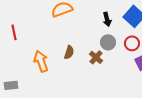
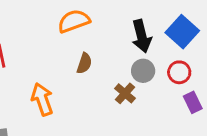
black arrow: (107, 19) -> (142, 36), size x1.5
brown semicircle: (69, 52) -> (84, 63), moved

